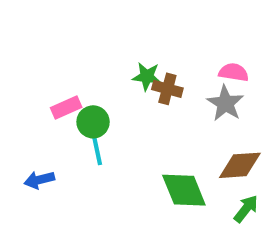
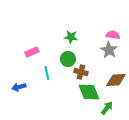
brown cross: (167, 89) -> (81, 72), moved
green circle: (93, 122) -> (68, 59), moved
green arrow: (246, 209) -> (107, 108), moved

